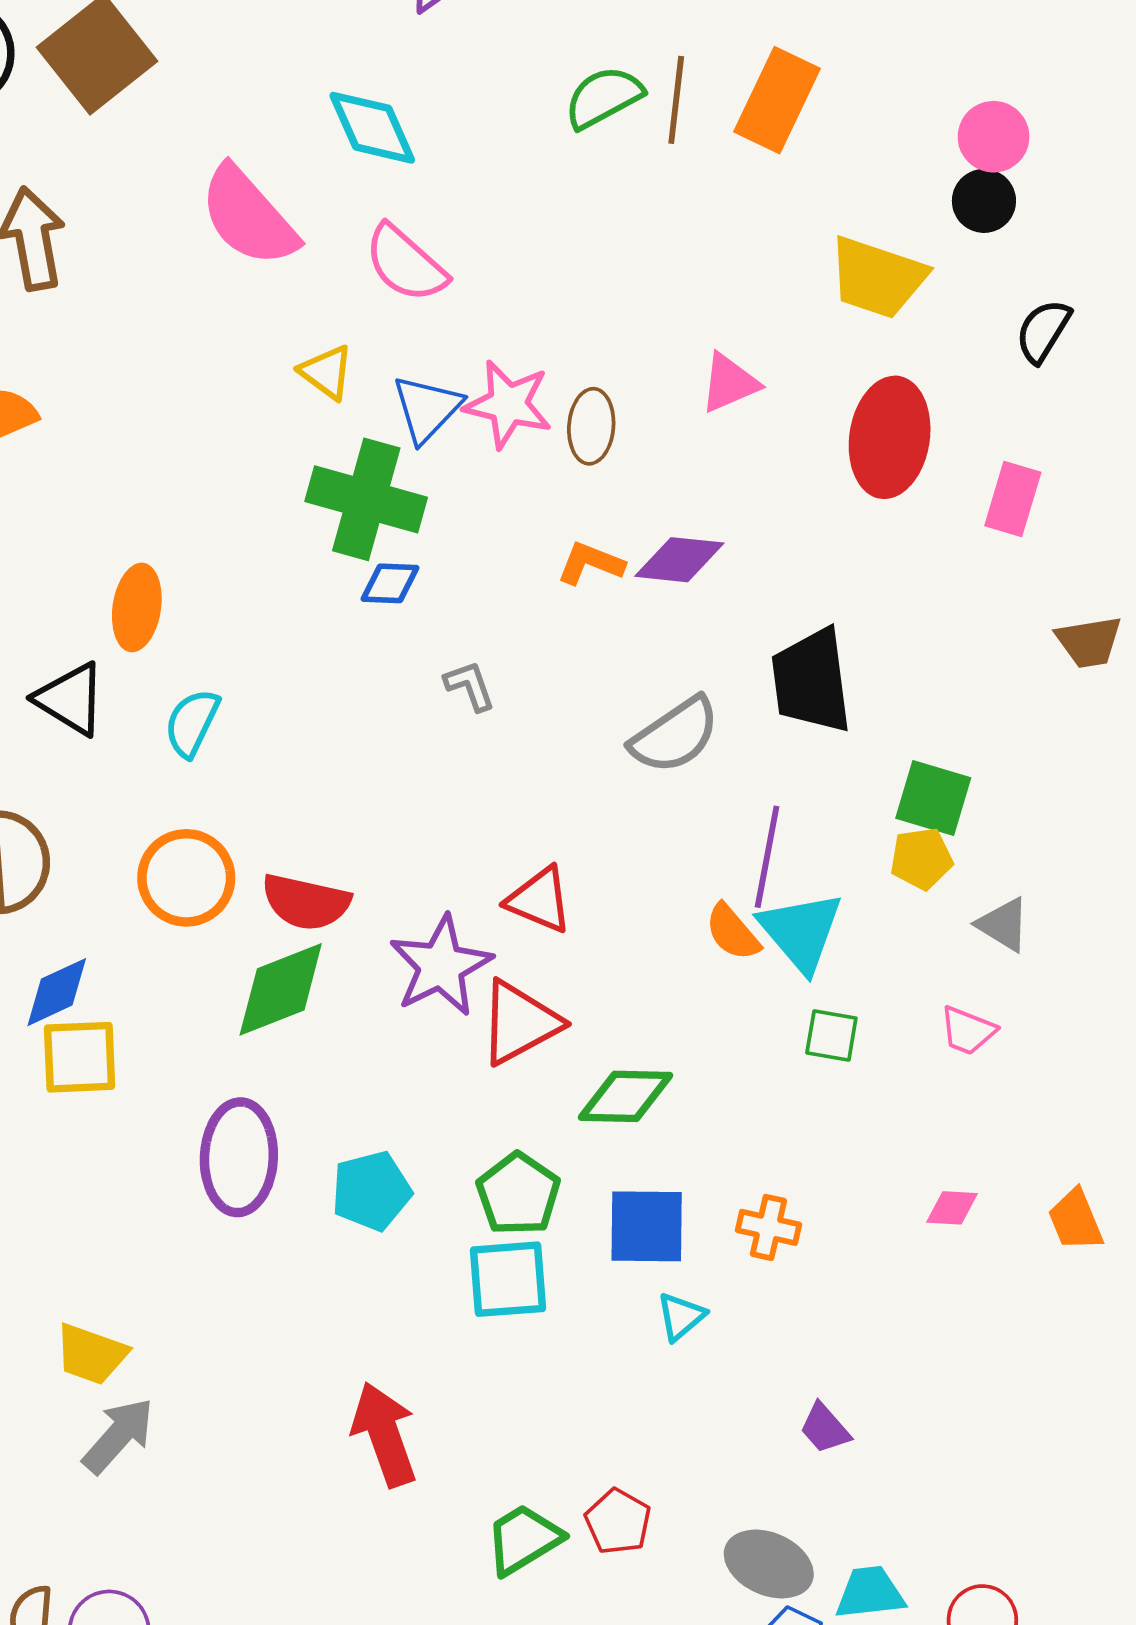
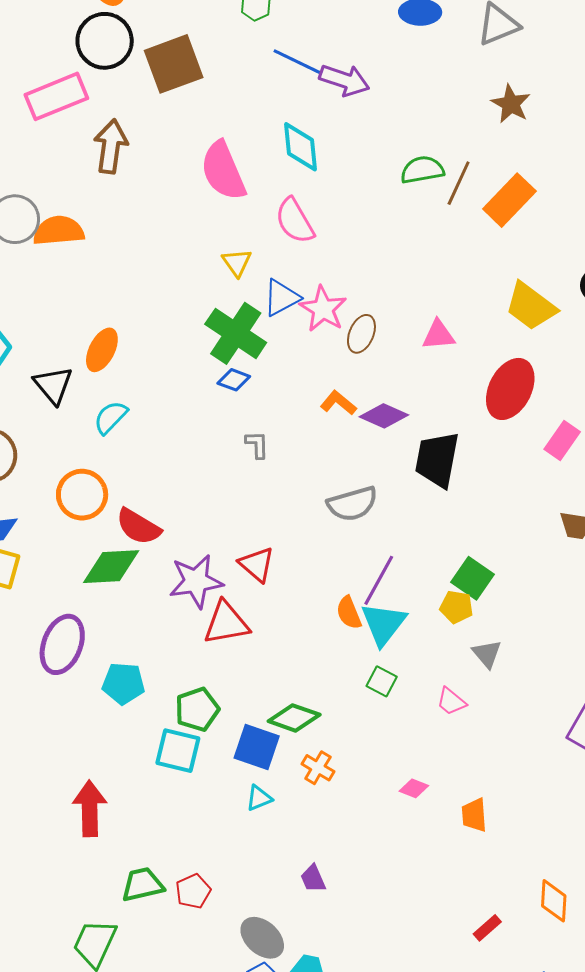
black trapezoid: (811, 681) -> (437, 460), moved
green diamond: (626, 1096) -> (294, 718), moved

